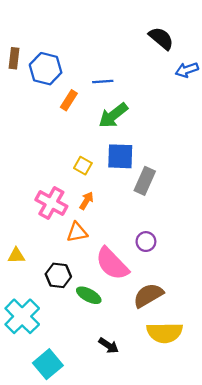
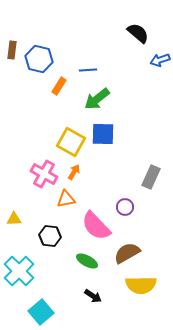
yellow square: (83, 166) -> (71, 142), size x1.8
gray rectangle: (145, 181) -> (151, 177), moved
green ellipse: (89, 295) -> (87, 261), moved

